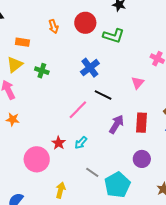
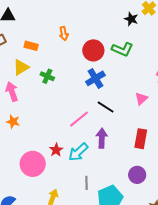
red circle: (85, 23) -> (93, 50), moved
purple arrow: (116, 124) -> (102, 138), moved, turned -36
cyan arrow: (81, 143) -> (78, 152), size x1.5
gray line: (92, 172) -> (86, 183), turned 48

